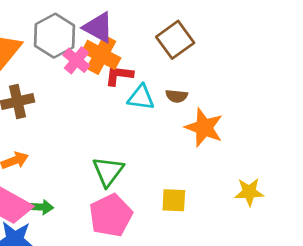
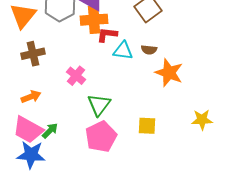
orange cross: (101, 55) -> (94, 20), turned -32
pink cross: (76, 60) -> (76, 76), moved
green arrow: (41, 207) -> (50, 131), turned -48

